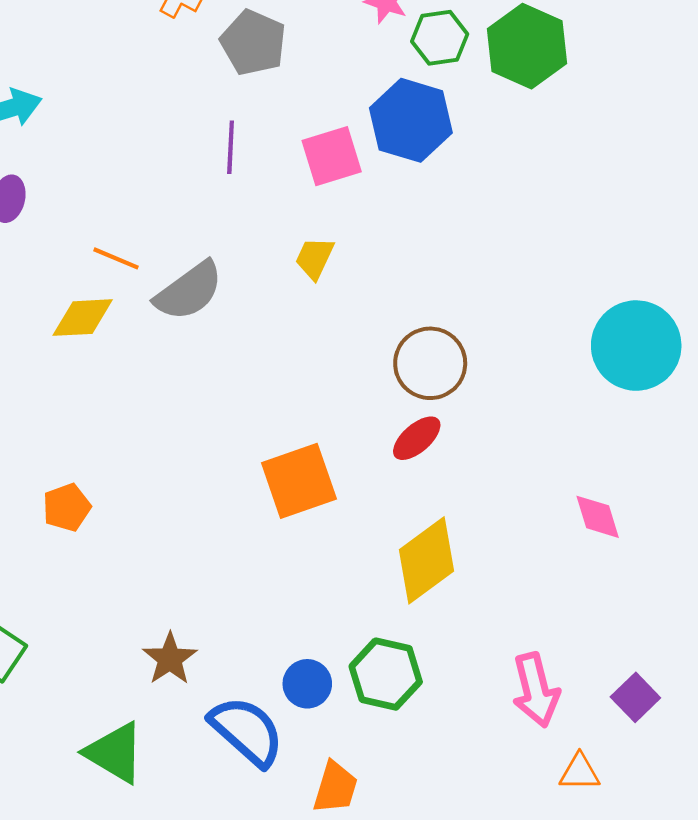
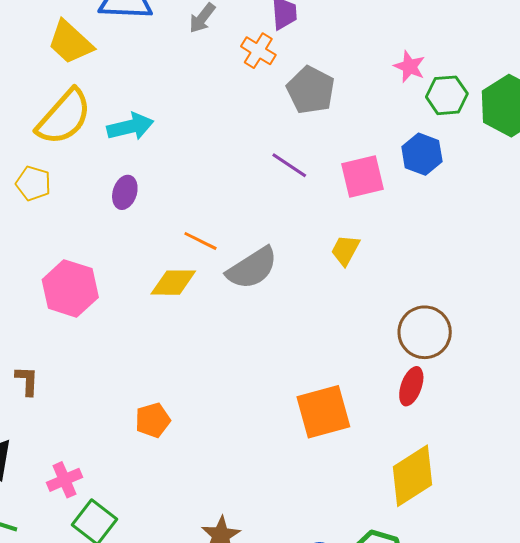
blue hexagon: (411, 120) -> (422, 154), size x0.7
purple line: (231, 147) -> (289, 165), turned -63
red ellipse: (417, 438) -> (411, 386), turned -33

